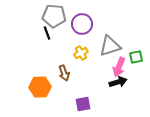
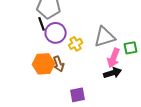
purple circle: (82, 24) -> (56, 33), moved
orange hexagon: (40, 87) -> (44, 64), moved

